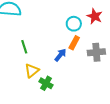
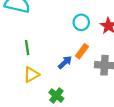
cyan circle: (74, 24) -> (81, 22), moved
green cross: (46, 83) -> (56, 96), moved

